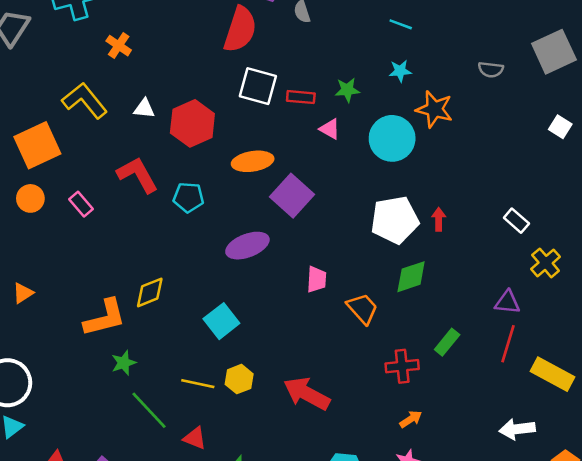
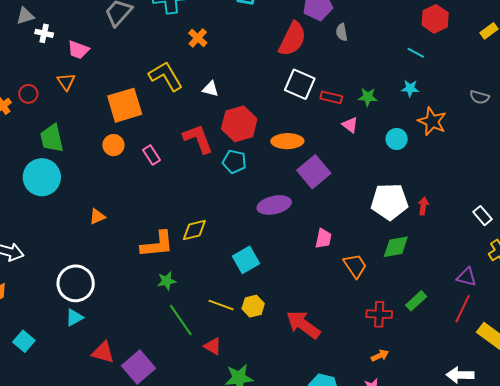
red hexagon: (192, 123) -> (239, 124), moved
cyan circle: (392, 138) -> (397, 139), size x0.6

